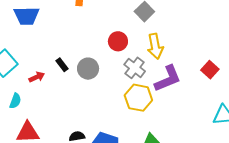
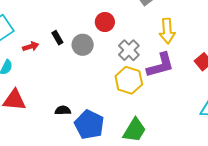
red circle: (118, 41) -> (105, 22), moved
yellow arrow: (155, 46) -> (167, 31), moved

